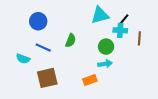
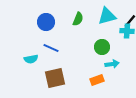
green semicircle: (71, 40) -> (78, 19), moved
green circle: (106, 47) -> (102, 47), moved
cyan semicircle: (23, 59) -> (31, 59), turned -32

